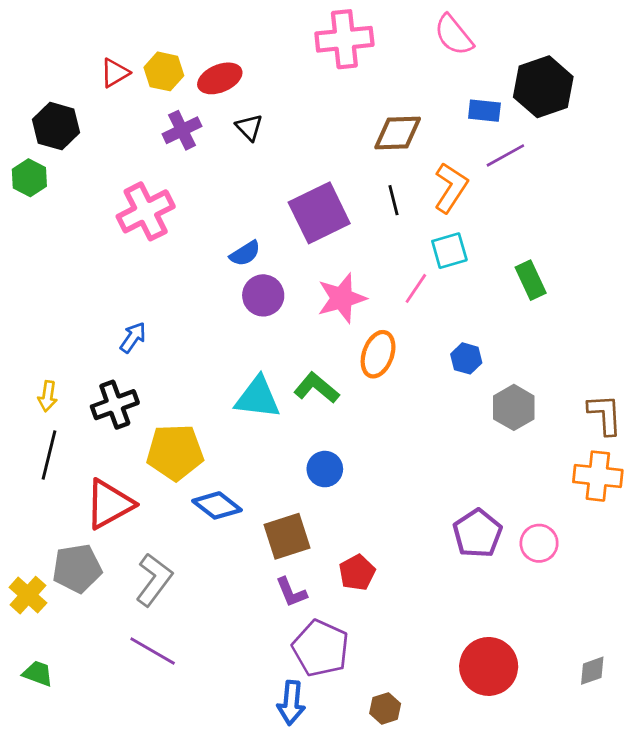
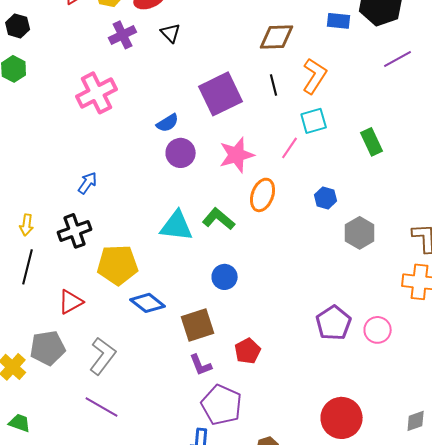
black hexagon: (56, 126) -> (18, 26), moved, size x0.7
purple line: (505, 155) -> (398, 59), moved
red triangle: (109, 504) -> (71, 302), size x0.7

